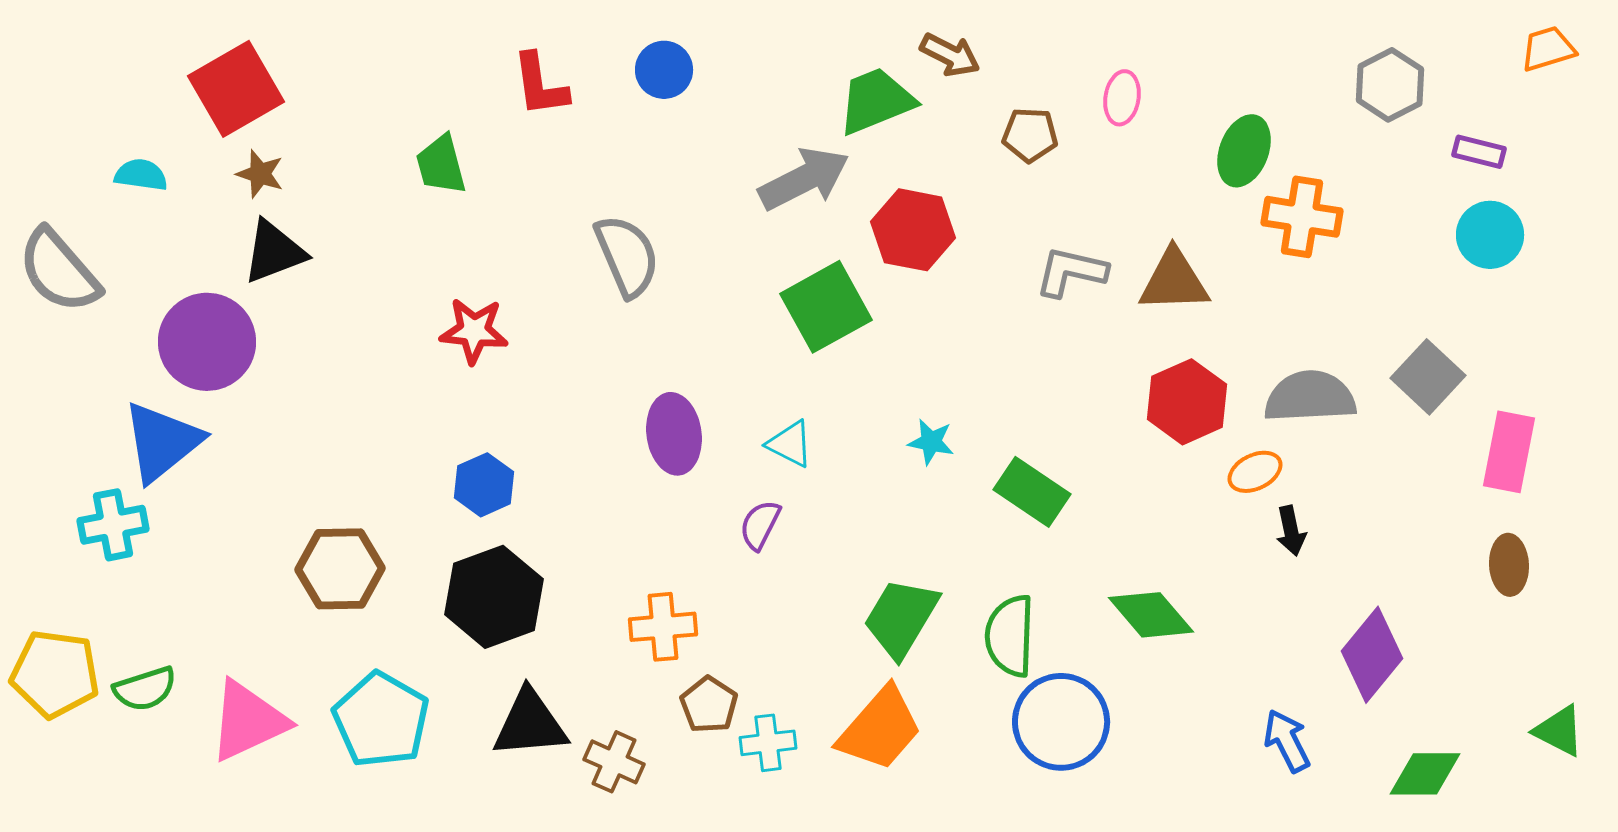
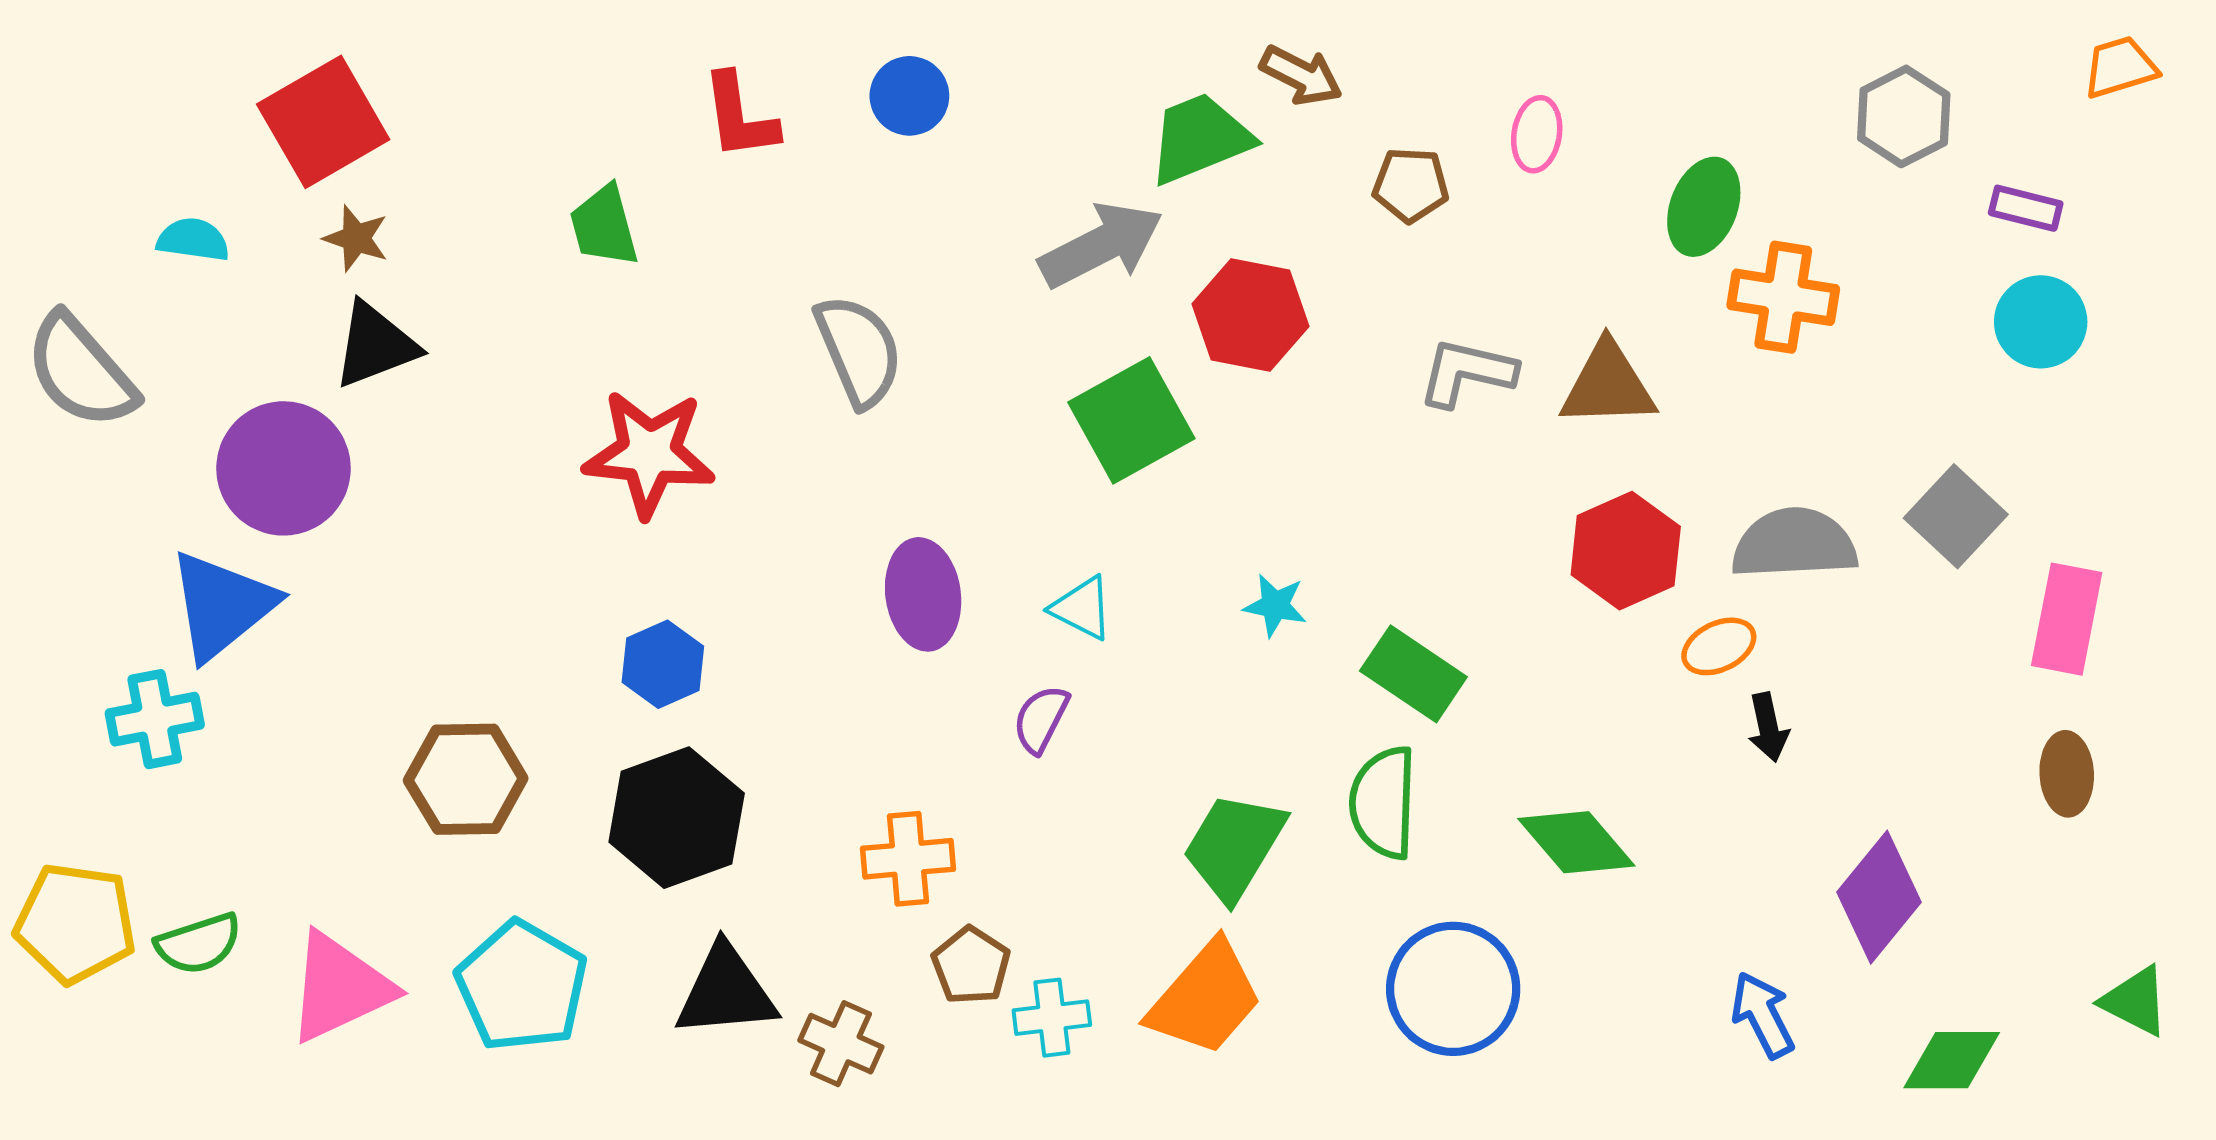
red star: (474, 331) -> (649, 453), size x1.4
green semicircle: (1010, 636) -> (1383, 803), moved

